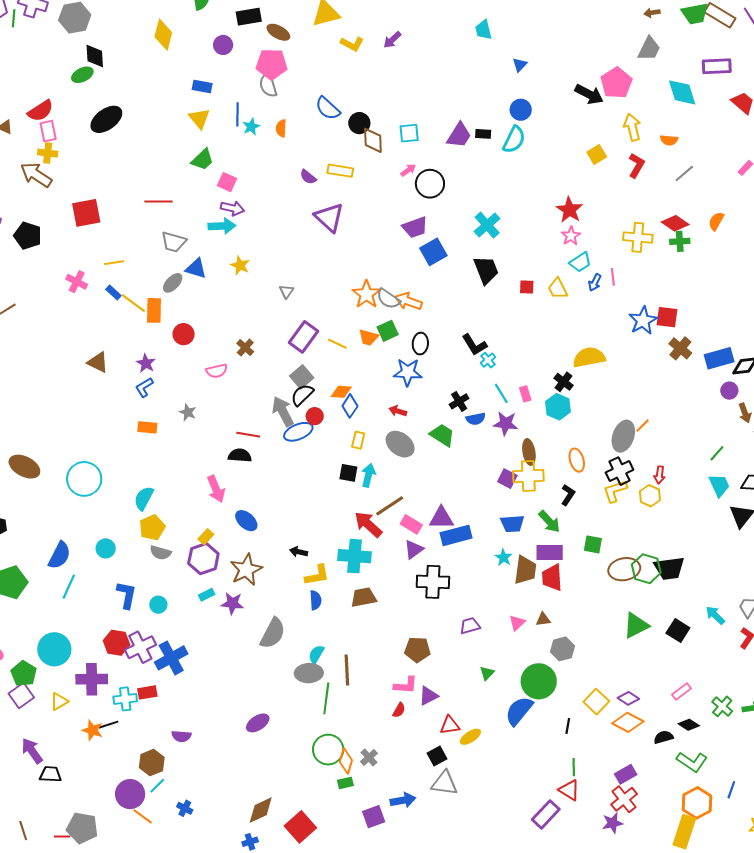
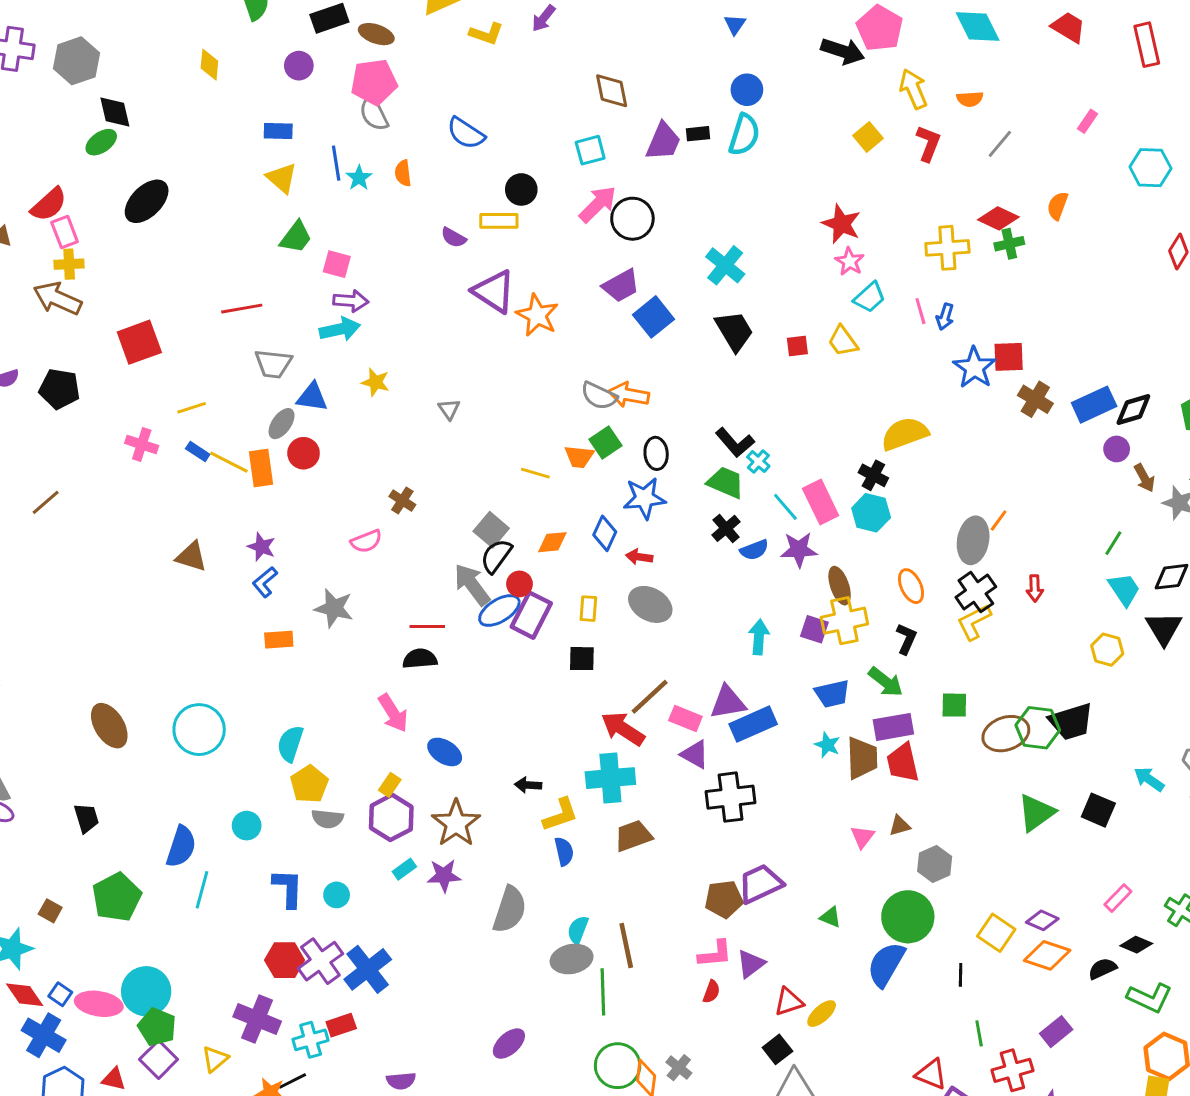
yellow diamond: (163, 35) -> (209, 65), size x0.7
black circle: (359, 123) -> (521, 189), moved
brown diamond: (373, 140) -> (612, 91), moved
pink arrow: (408, 170) -> (598, 204), size x1.8
blue arrow: (595, 282) -> (945, 317), moved
orange star: (366, 294) -> (537, 315), moved
red circle: (184, 334) -> (304, 453), moved
purple rectangle: (303, 337) -> (531, 615), moved
pink rectangle: (525, 394) -> (821, 502), size x1.8
blue diamond: (350, 406) -> (605, 533), moved
gray star: (188, 412) -> (334, 608), size x1.5
green trapezoid: (442, 435) -> (726, 482), moved
brown ellipse: (24, 467) -> (109, 726), turned 40
cyan arrow: (368, 475) -> (759, 637), moved
yellow hexagon: (650, 496) -> (1107, 650), moved
purple triangle: (414, 549) -> (695, 754), turned -45
purple trapezoid: (470, 626) -> (760, 884), moved, size x1.5
cyan circle: (54, 649) -> (146, 991), moved
green triangle: (487, 673) -> (831, 917), turned -42
purple cross: (92, 679) -> (257, 1019), turned 32
red triangle: (569, 790) -> (931, 1074), moved
red cross: (624, 799) -> (1012, 1070), moved, turned 32

